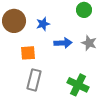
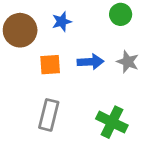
blue star: (43, 24) -> (62, 22), moved
orange square: (28, 53) -> (50, 65), moved

